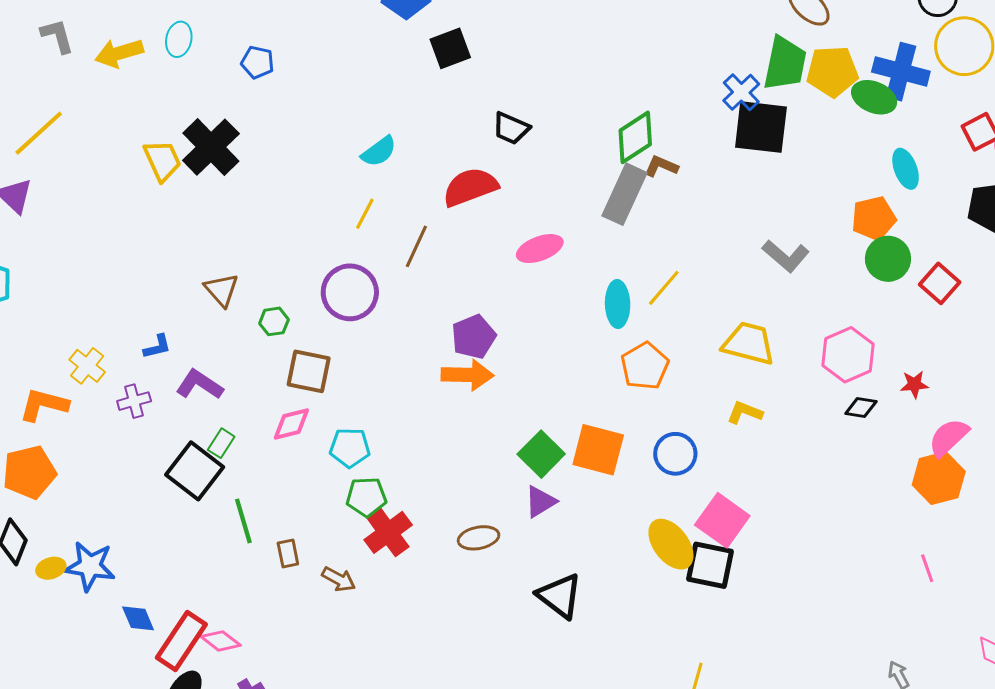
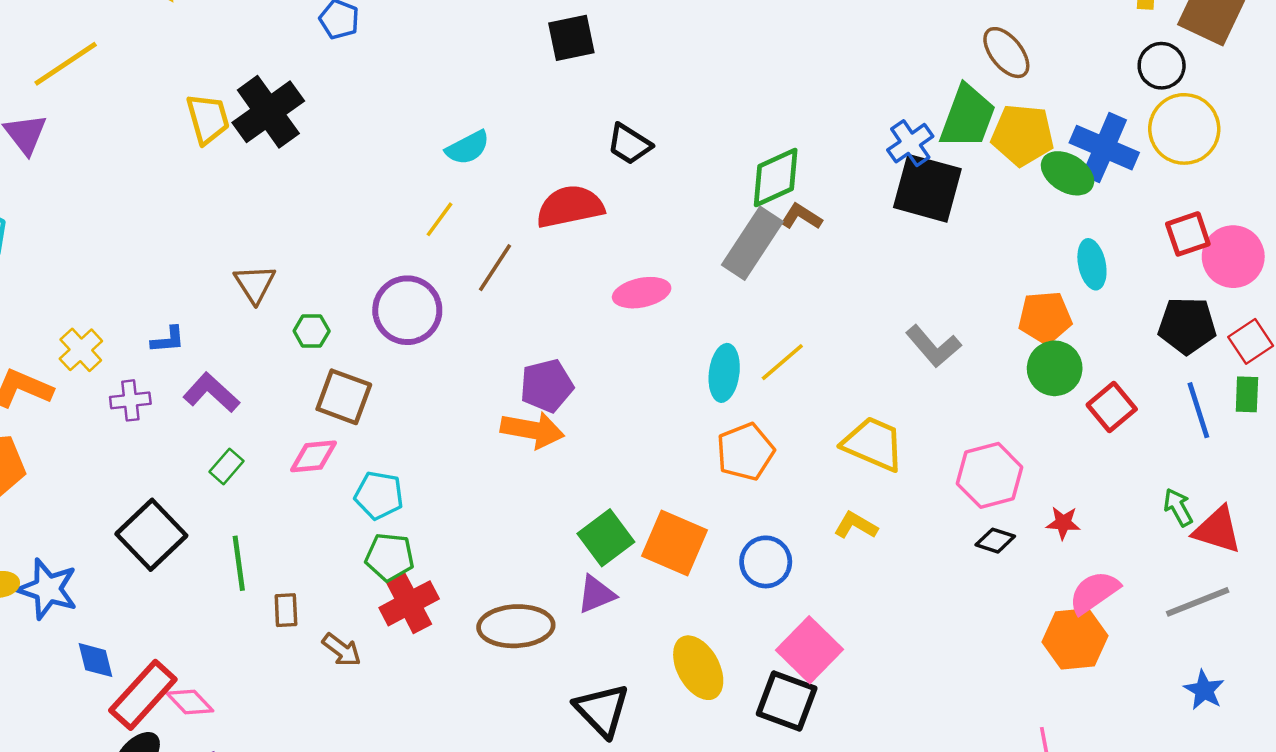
black square: (195, 471) -> (151, 535), moved
brown ellipse: (479, 538) -> (516, 626), size x1.5
yellow ellipse: (671, 544) -> (698, 668), moved

